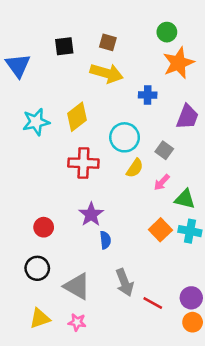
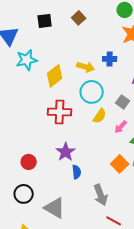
brown square: (108, 42) -> (79, 18), turned 32
yellow arrow: (107, 73) -> (86, 67), moved, size x0.7
cyan star: (36, 122) -> (27, 60), moved
gray arrow: (125, 282) -> (101, 195), moved

